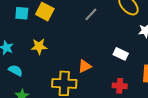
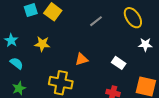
cyan square: (22, 13) -> (31, 10), turned -32
orange triangle: (85, 66) -> (81, 59), moved

